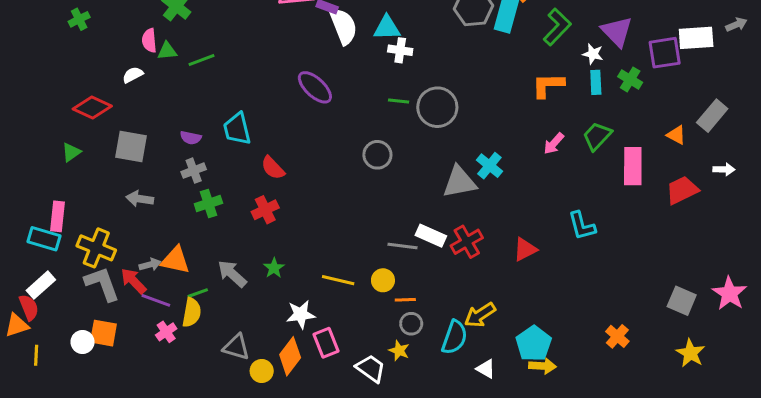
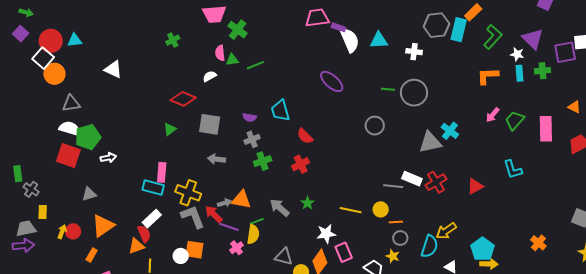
white cross: (400, 50) -> (414, 52), moved
green cross: (630, 79) -> (543, 71), turned -35
green trapezoid: (597, 136) -> (515, 120), moved

